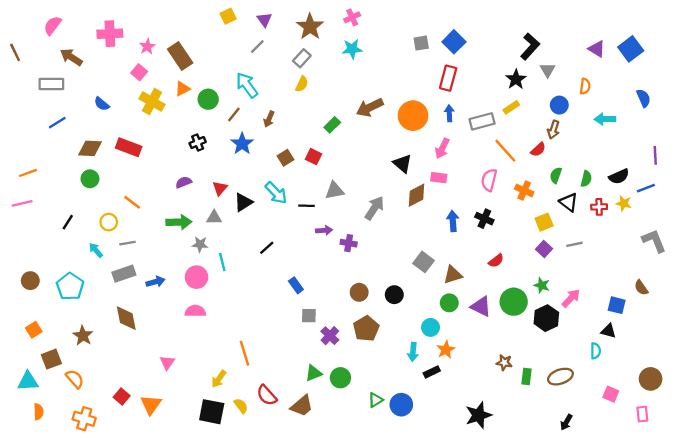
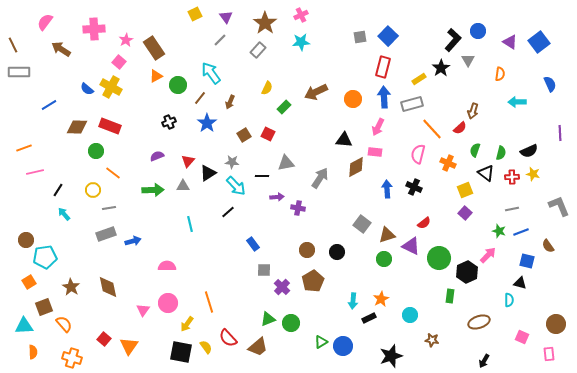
gray rectangle: (51, 84) -> (19, 72), moved
yellow semicircle: (302, 84) -> (267, 88), moved
yellow cross: (152, 102) -> (111, 87), moved
blue circle: (559, 105) -> (478, 31), moved
yellow rectangle: (511, 107) -> (419, 79), moved
blue arrow: (449, 113) -> (384, 97), size x1.5
orange circle: (413, 116) -> (353, 99), size x0.7
black triangle: (402, 164) -> (344, 140), turned -36
green circle: (90, 179) -> (96, 151), moved
blue line: (646, 188) -> (521, 232), moved
cyan arrow: (276, 193) -> (236, 186), moved
pink line: (22, 203) -> (35, 172), moved
gray star: (200, 244) -> (232, 162), moved
gray line: (574, 244) -> (512, 209), moved
cyan arrow: (96, 250) -> (64, 214), moved
pink circle: (196, 277) -> (168, 303), moved
green star: (542, 285) -> (499, 231), moved
cyan pentagon: (70, 286) -> (45, 257), moved, turned 30
purple triangle: (481, 306) -> (411, 246), moved
brown diamond: (126, 318) -> (108, 287), moved
cyan circle: (431, 327) -> (410, 315), moved
brown star: (504, 363) -> (432, 340), moved
green rectangle: (527, 377) -> (450, 296), moved
black star: (479, 415) -> (391, 356), moved

